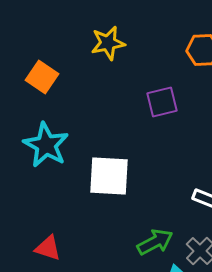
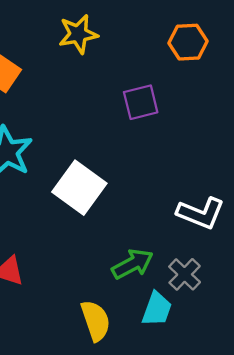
white square: (109, 176) -> (79, 188), turned 33

